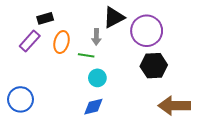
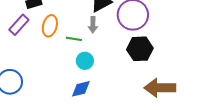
gray arrow: (96, 37) -> (93, 25), moved

